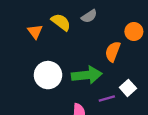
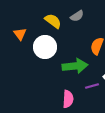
orange triangle: (35, 32) -> (20, 34), moved
white circle: (48, 75) -> (45, 47), moved

